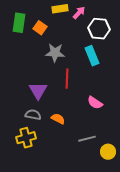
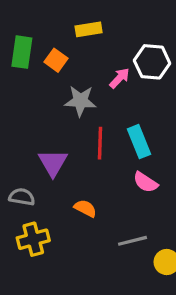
pink arrow: (79, 13) -> (119, 78), moved
cyan rectangle: (92, 56) -> (139, 142), moved
gray semicircle: (33, 115) -> (22, 197), moved

